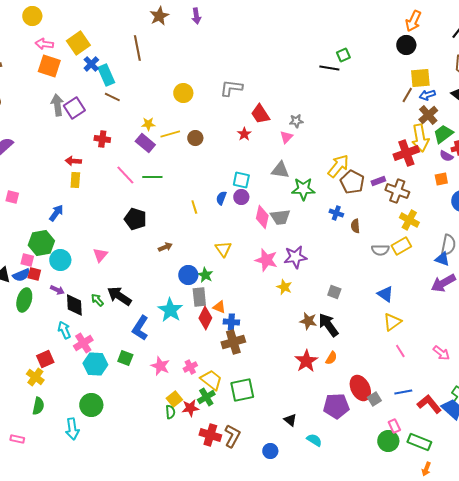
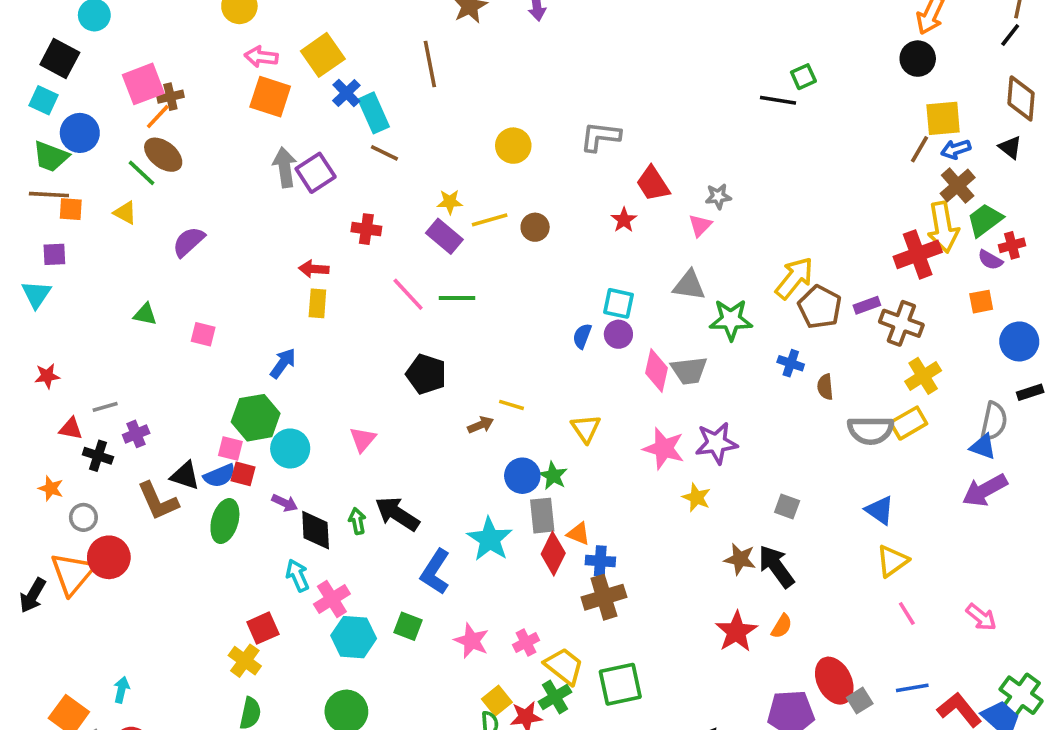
yellow line: (194, 207) -> (511, 405), moved, turned -56
yellow cross: (409, 220) -> (923, 376), turned 30
gray semicircle: (380, 250) -> (871, 430), size x1.4
green arrow: (97, 300) -> (357, 521), turned 32

